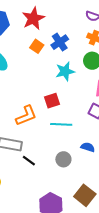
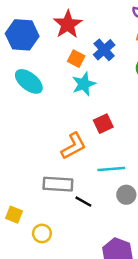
cyan star: (65, 71) -> (84, 84), moved
cyan line: (61, 124) -> (111, 169), moved

